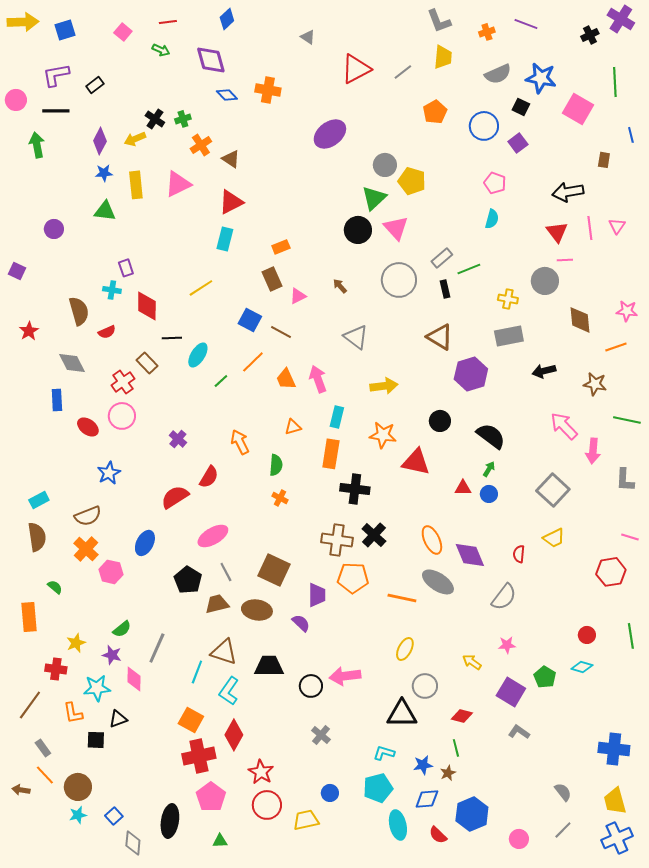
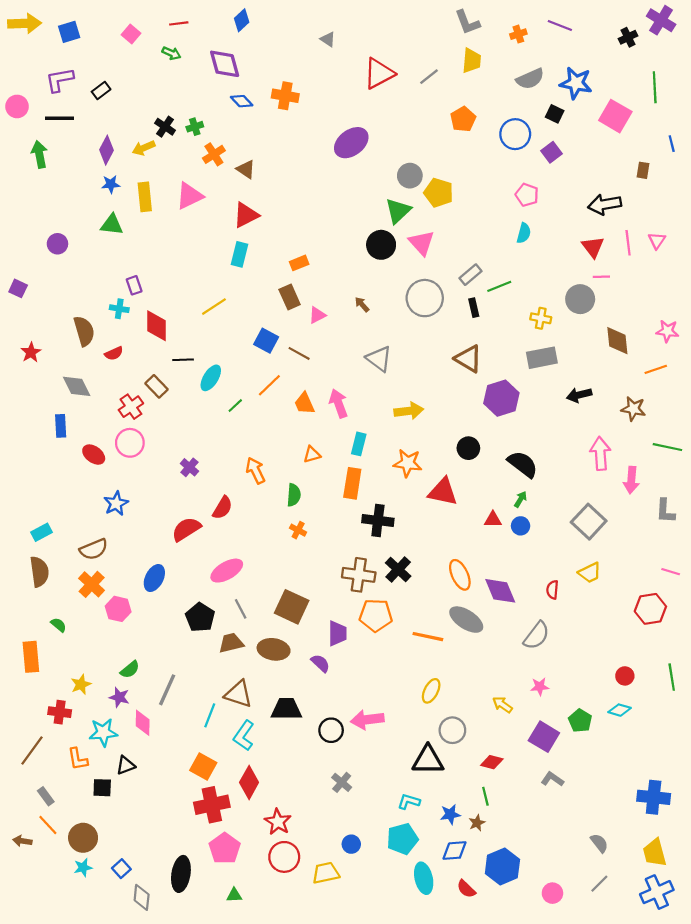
pink arrow: (564, 426) -> (600, 453), turned 40

